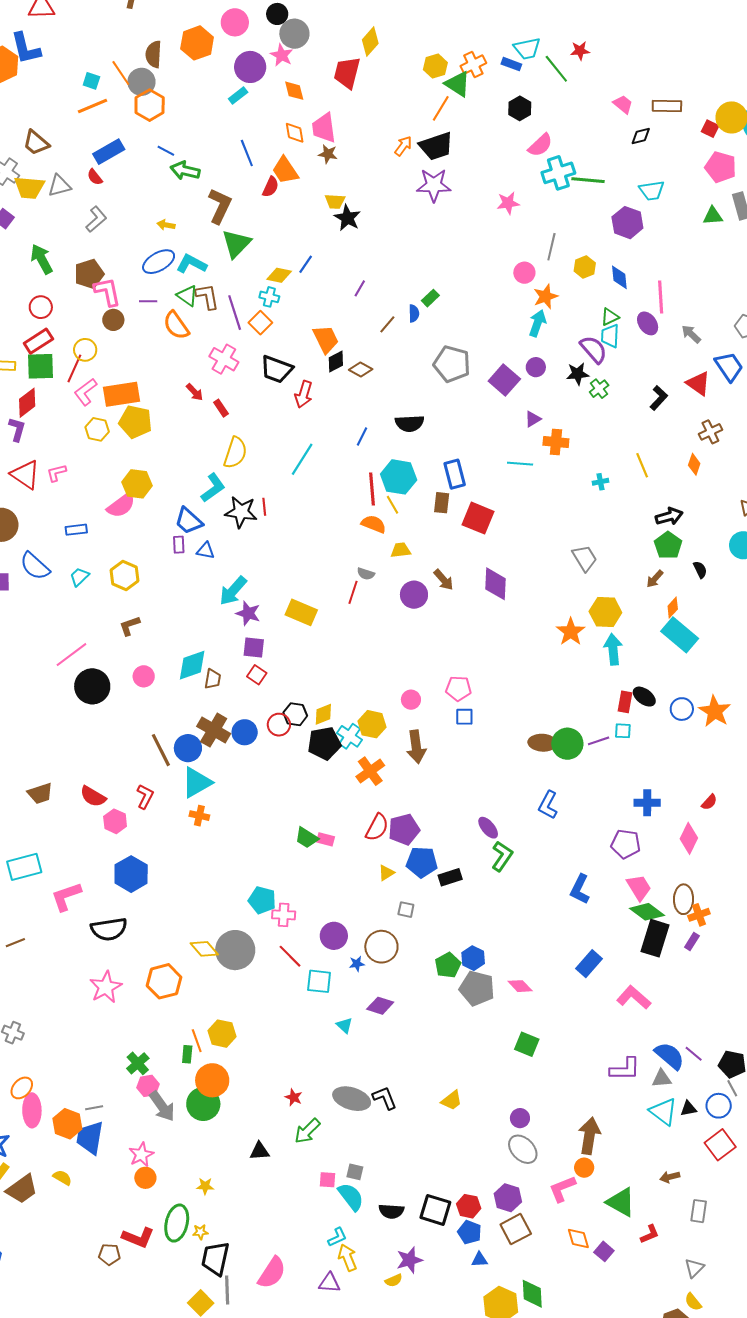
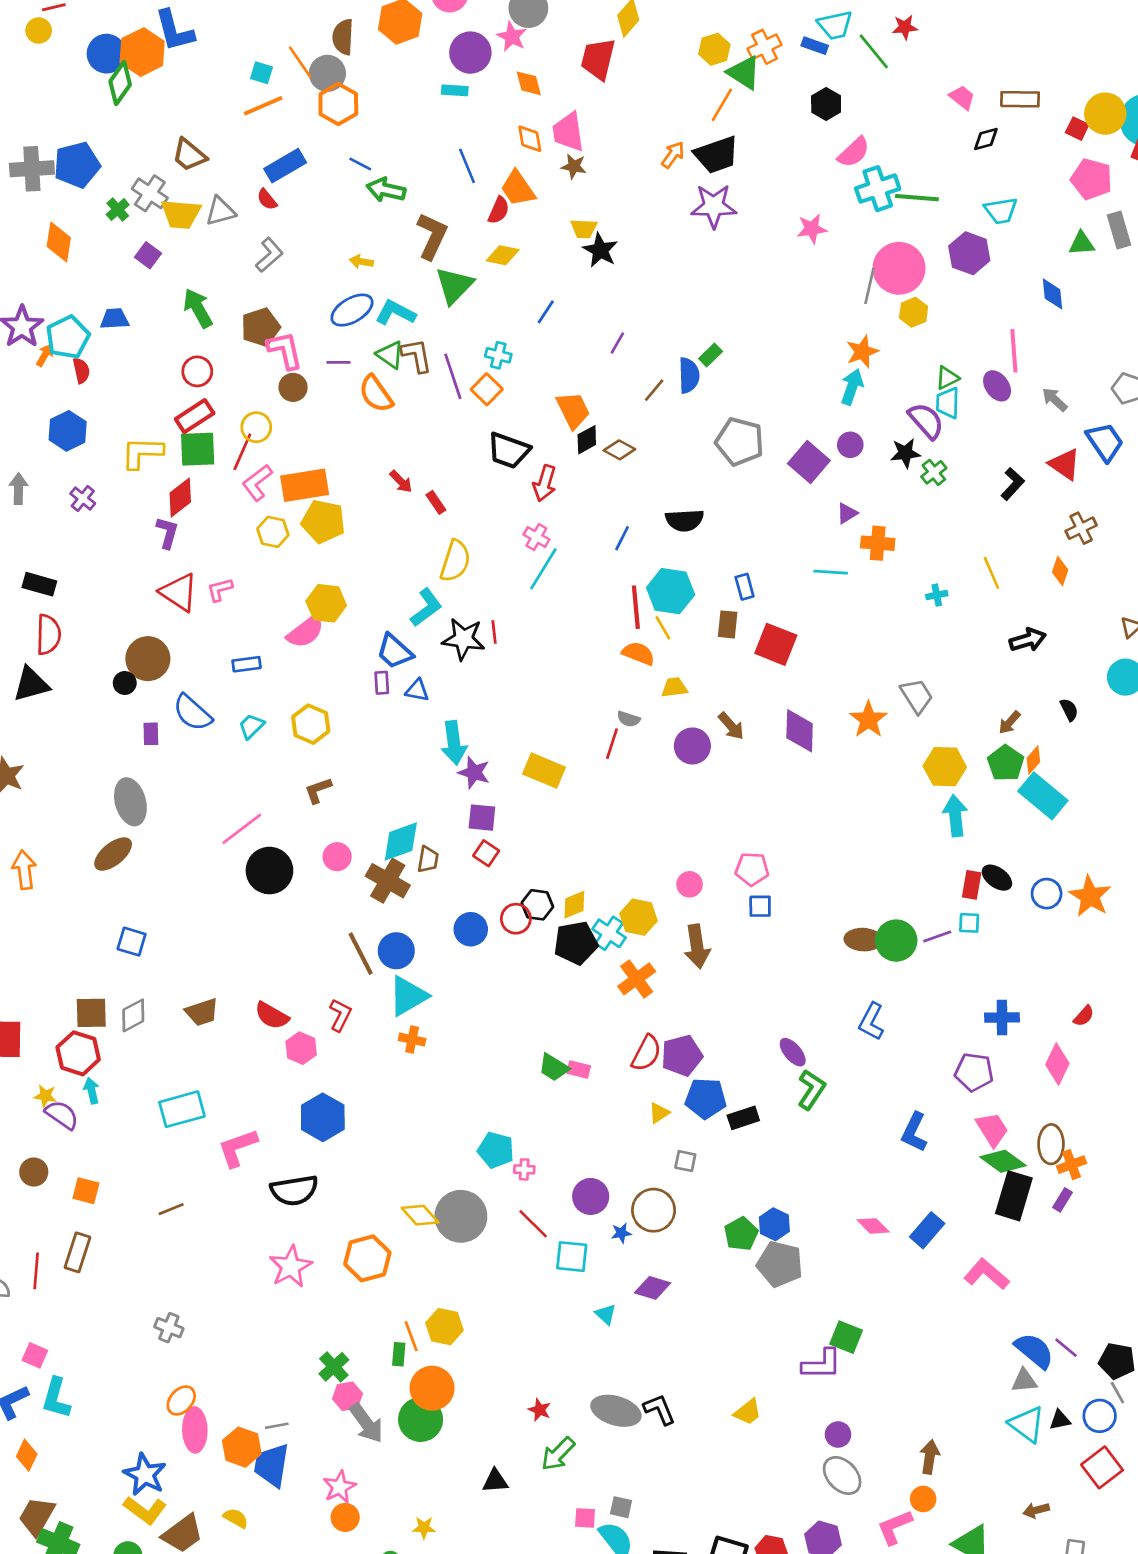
cyan rectangle: (238, 96) -> (455, 90), turned 42
pink circle: (524, 273) -> (899, 268), moved, size x1.8
yellow diamond: (279, 275) -> (503, 255), moved
blue diamond: (619, 277) -> (1052, 294), moved
blue semicircle: (414, 313) -> (689, 375), size x1.5
pink cross: (224, 359) -> (536, 537), moved, size x0.7
blue rectangle: (455, 474) -> (745, 587), size x0.7
green pentagon: (668, 545) -> (1006, 763), moved
cyan arrow: (233, 591) -> (454, 743), turned -48
orange star: (571, 632) -> (868, 720), moved
brown cross: (214, 730) -> (388, 881), moved
pink cross: (284, 915) -> (524, 1169), size x0.7
pink diamond: (520, 986) -> (873, 1226), moved
purple L-shape: (625, 1069) -> (822, 1364), moved
brown arrow: (589, 1136) -> (930, 1457), size x0.7

